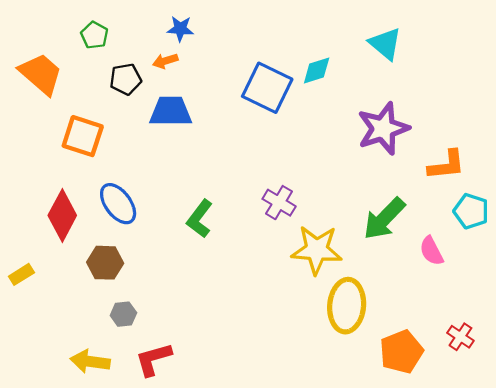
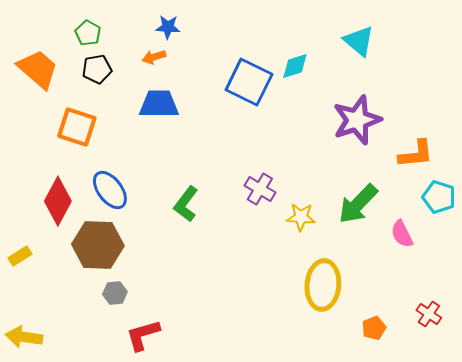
black pentagon: (126, 79) -> (97, 69), moved
yellow star: (317, 250) -> (301, 217), moved, size x0.6
brown hexagon: (105, 263) -> (98, 245), size x1.5
orange pentagon: (401, 352) -> (374, 328), size x0.6
yellow arrow: (90, 361) -> (24, 337), moved

